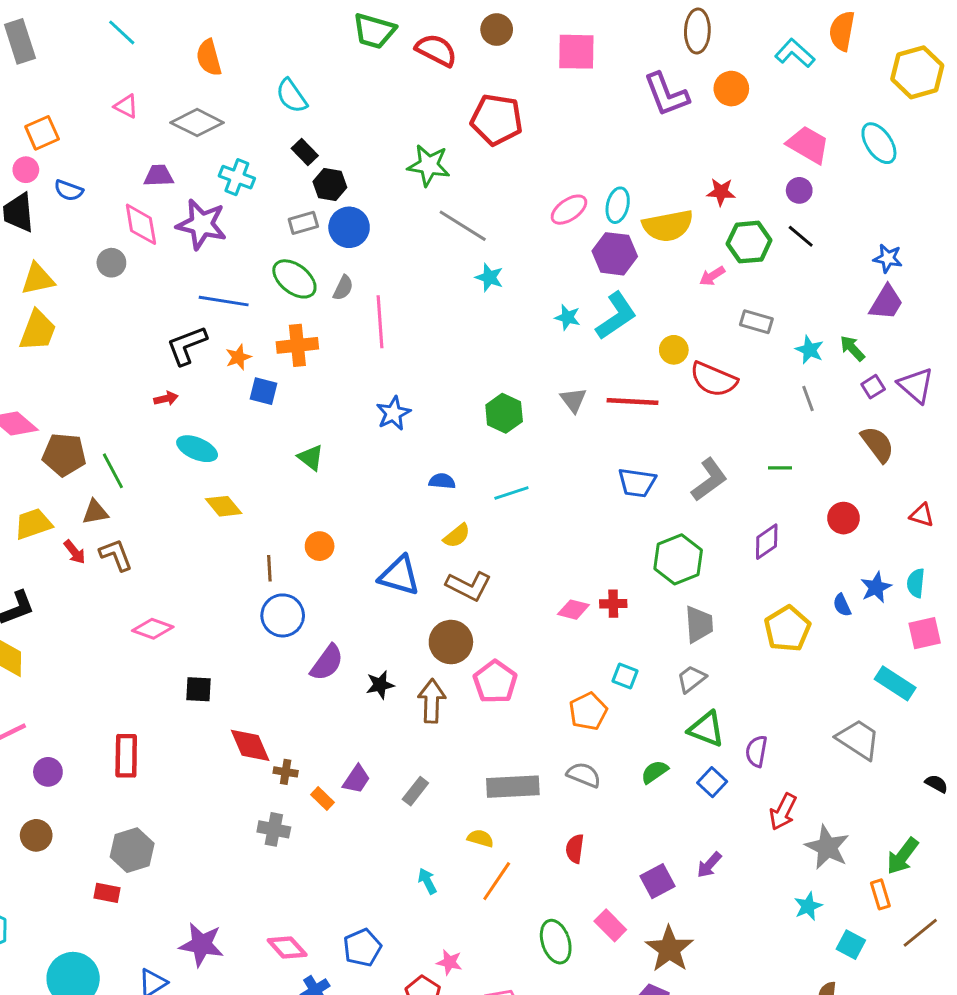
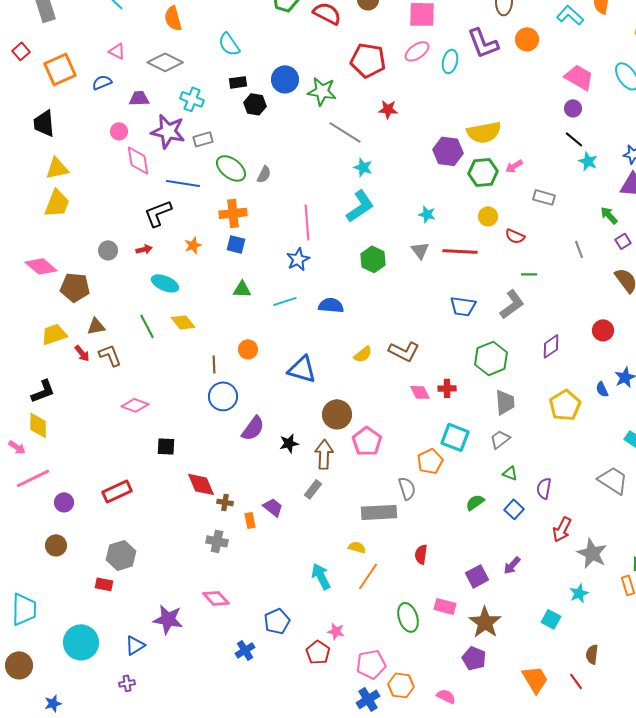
orange square: (42, 133) -> (60, 69), size x1.4
black rectangle: (305, 152) -> (238, 82), turned -54
pink circle: (26, 170) -> (119, 131), moved
blue semicircle: (69, 190) -> (102, 82), moved, turned 138
red star: (721, 192) -> (388, 109), moved
cyan ellipse: (618, 205) -> (450, 61), moved
pink ellipse: (569, 210) -> (417, 51), moved
gray rectangle: (303, 223) -> (203, 139), moved
pink diamond: (141, 224) -> (138, 160), moved
blue circle: (349, 227) -> (285, 79), moved
green hexagon: (749, 242) -> (483, 172), moved
gray circle: (111, 263) -> (108, 250), moved
cyan L-shape: (616, 316) -> (360, 206), moved
cyan star: (567, 317) -> (427, 214), moved
pink line: (380, 322) -> (307, 222), moved
cyan star: (810, 350) -> (588, 161), moved
orange star: (238, 357) -> (193, 245), moved
red semicircle: (714, 379) -> (515, 236), size x0.6
blue square: (263, 391) -> (236, 244), moved
green triangle: (311, 458) -> (242, 289), turned -36
green line: (780, 468) -> (529, 274), moved
green line: (113, 471) -> (147, 326), moved
blue semicircle: (442, 481) -> (331, 305), size x1.4
cyan line: (511, 493) -> (285, 301), moved
yellow semicircle: (457, 536) -> (363, 354), moved
brown L-shape: (469, 586) -> (404, 351), moved
pink diamond: (573, 610) -> (420, 392), turned 50
cyan square: (625, 676) -> (455, 437), size x1.6
green triangle: (706, 729) -> (510, 473), size x0.6
red rectangle: (126, 756) -> (117, 491), turned 64
gray semicircle: (584, 775) -> (407, 488), moved, turned 50
purple trapezoid: (356, 779) -> (273, 507), turned -85
gray rectangle: (415, 791) -> (313, 489), moved
orange rectangle: (322, 798) -> (250, 520), turned 35
cyan arrow: (427, 881) -> (321, 576), size x1.5
pink rectangle: (610, 925) -> (445, 606), turned -30
cyan square: (851, 945) -> (551, 619), moved
pink diamond: (287, 948) -> (216, 598), moved

